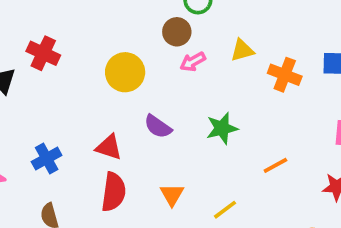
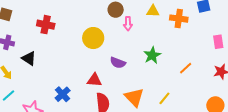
yellow triangle: (242, 50) -> (153, 11), turned 32
red cross: (43, 53) -> (46, 25), moved
pink arrow: (193, 62) -> (128, 24), turned -48
orange triangle: (172, 195) -> (134, 97), size x1.5

